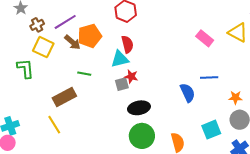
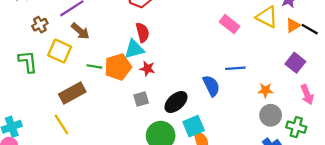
brown cross: (37, 25) -> (40, 25), moved
orange pentagon: (90, 36) -> (118, 67), moved
yellow square: (43, 47) -> (60, 51), moved
gray square: (122, 84) -> (141, 99), moved
black ellipse: (139, 108) -> (176, 102), moved, turned -30
cyan square: (211, 130) -> (194, 126), moved

